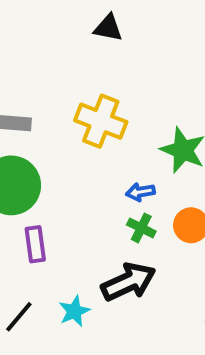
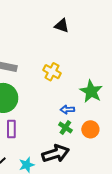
yellow cross: (101, 121) -> (52, 72), size x0.7

